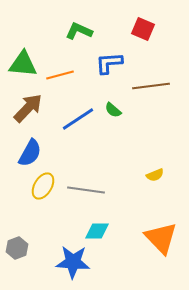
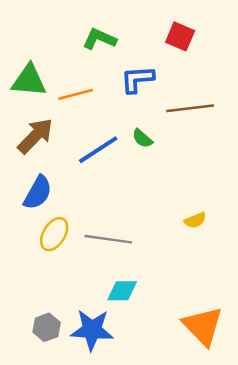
orange triangle: (161, 238) -> (203, 326), moved
gray hexagon: (17, 248) -> (47, 327), moved

